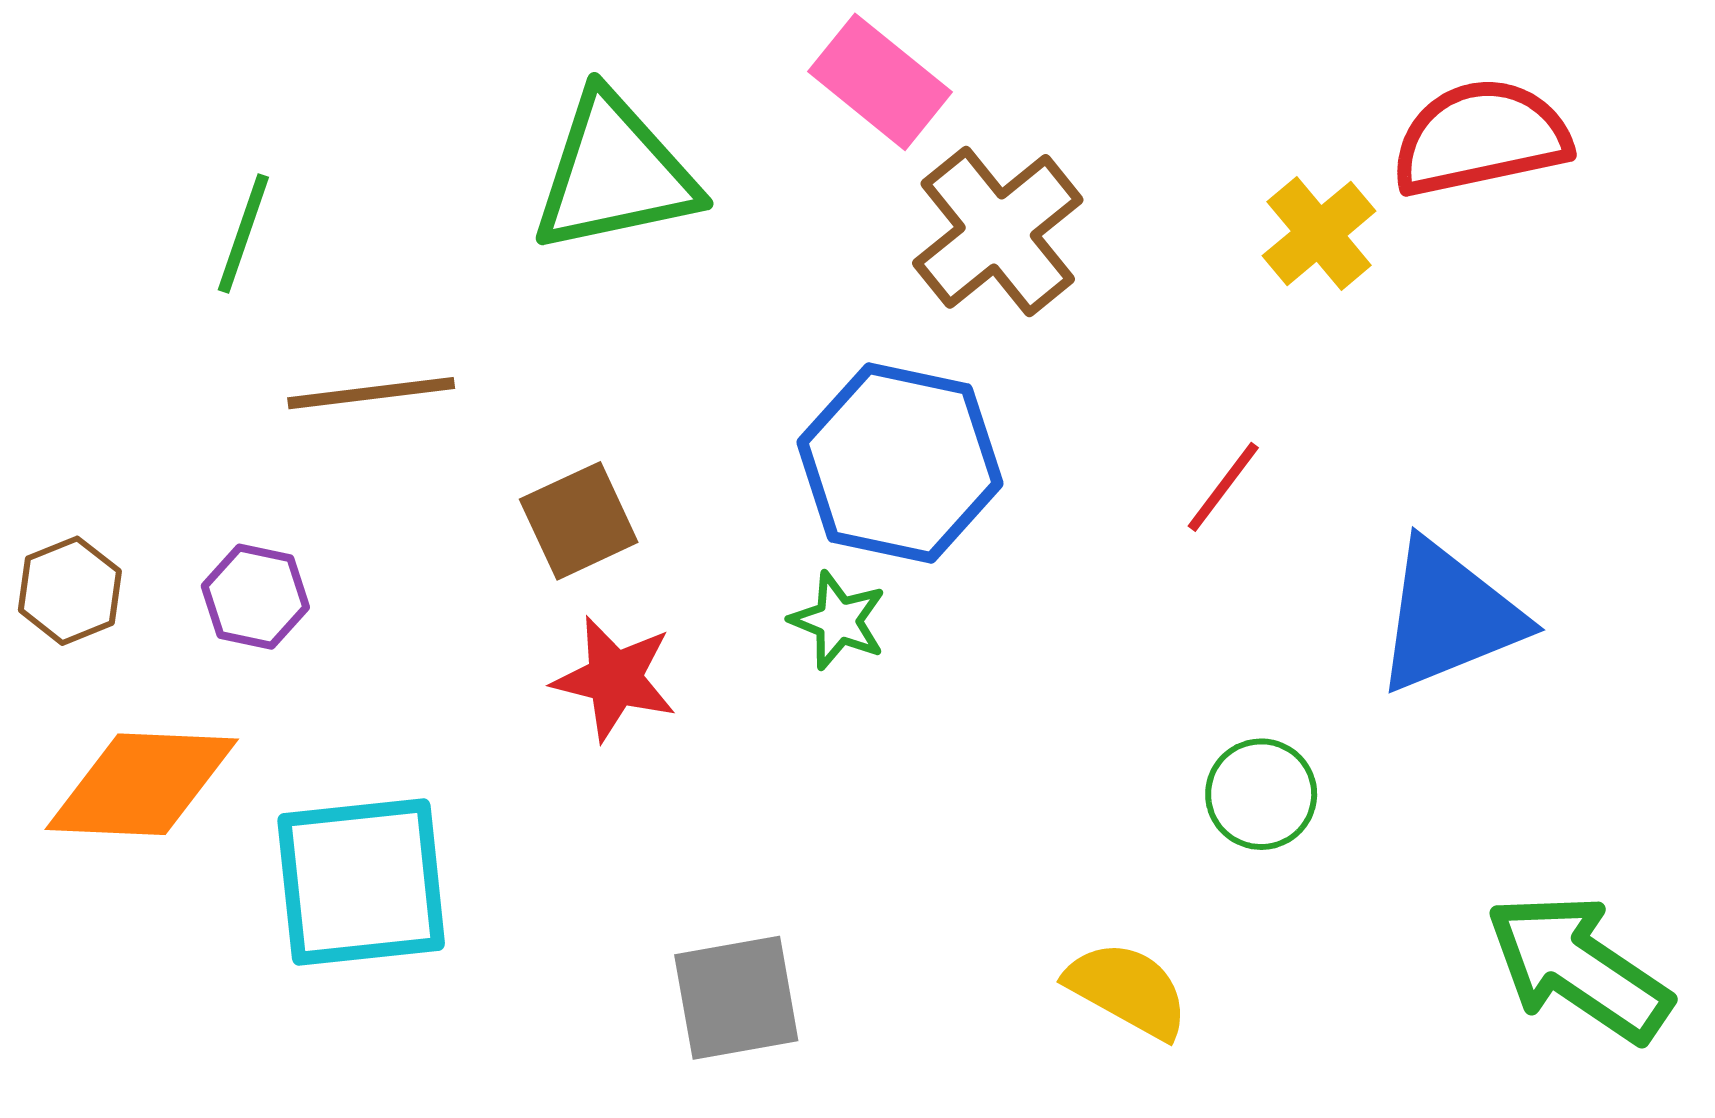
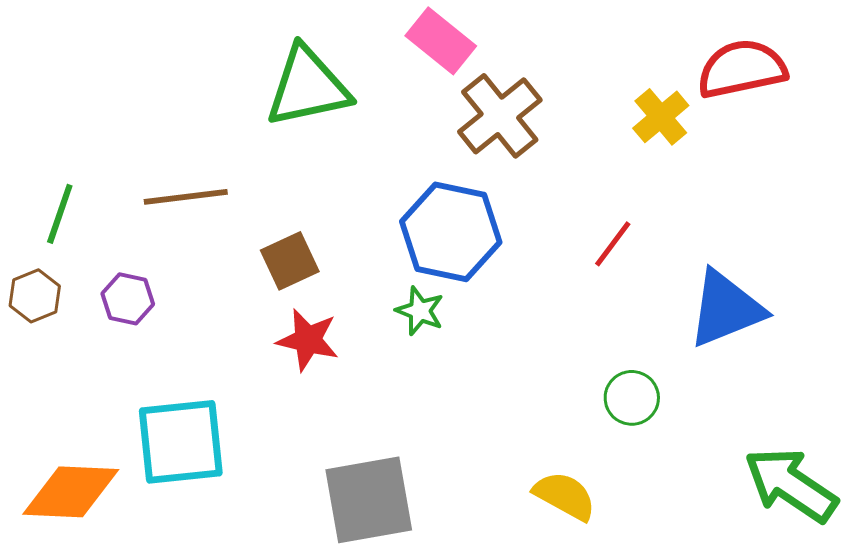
green line: (243, 233) -> (60, 214), moved
orange diamond: (142, 784) -> (71, 492), moved
gray square: (736, 998) -> (369, 500), size x1.4

